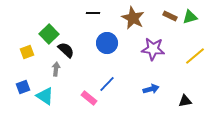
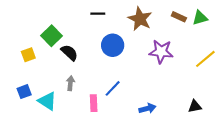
gray arrow: (56, 69) -> (70, 83), moved
blue arrow: (151, 89) -> (147, 108), moved
pink rectangle: (89, 98) -> (94, 103), turned 49

